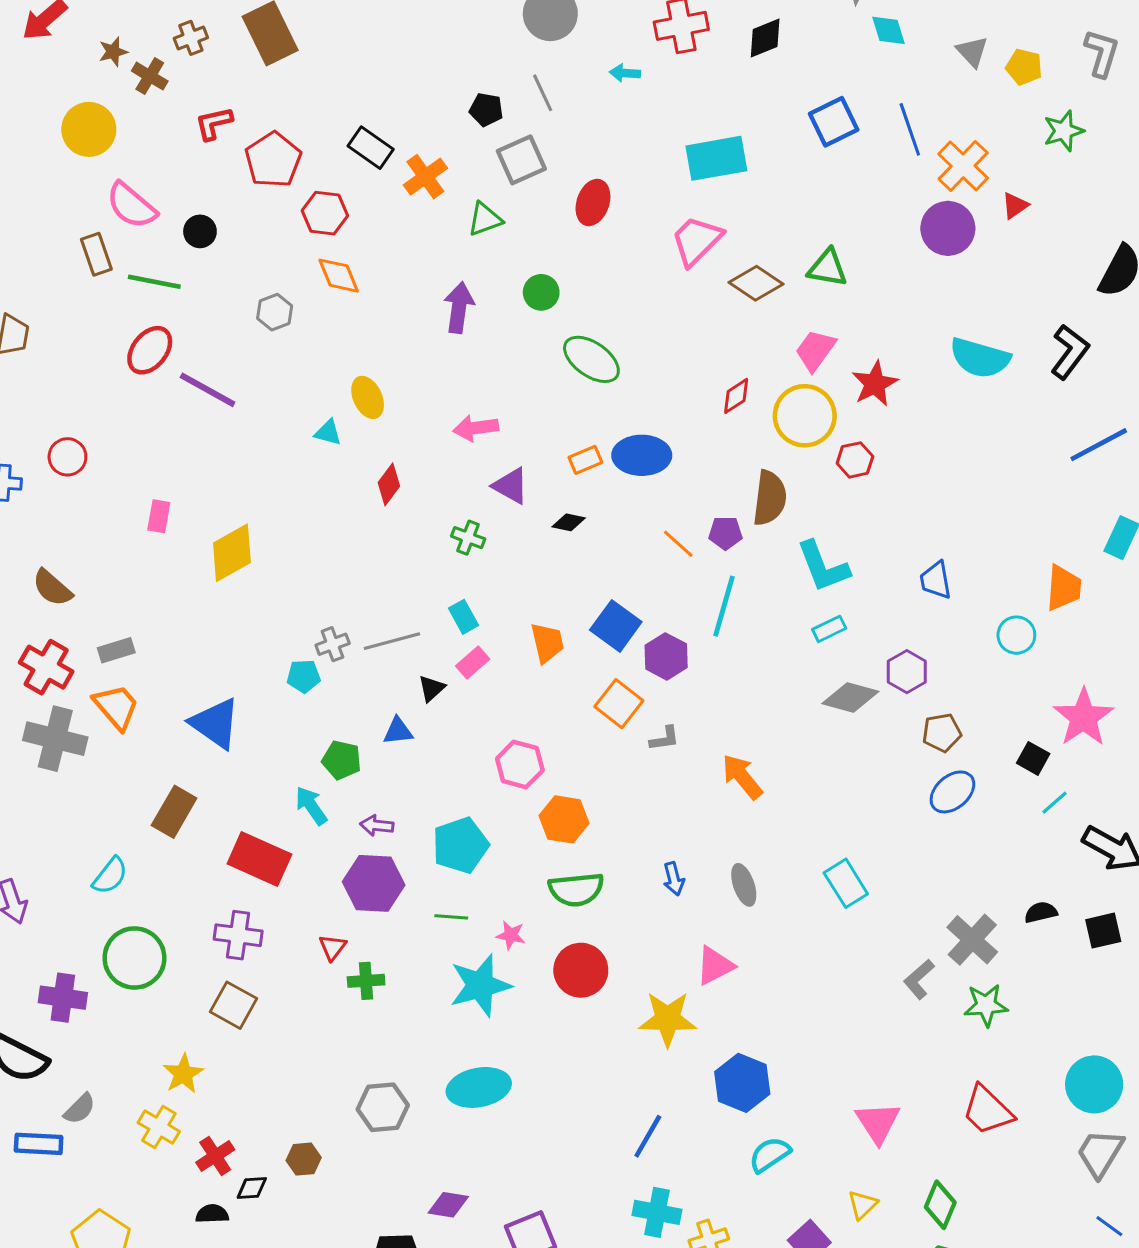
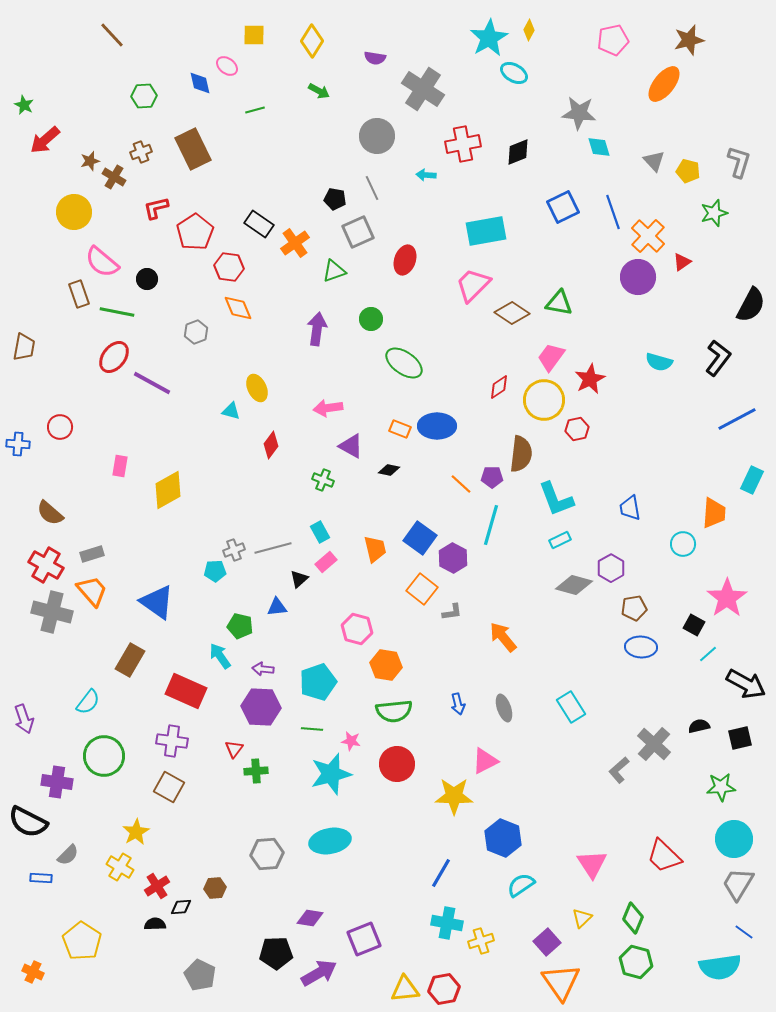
cyan semicircle: (980, 358) -> (659, 362), size x0.7
orange rectangle: (585, 460) -> (400, 429), turned 45
blue ellipse: (952, 792) -> (641, 647), turned 44
green star: (986, 1005) -> (721, 787), moved
blue rectangle: (39, 1144) -> (41, 878), size x0.7

